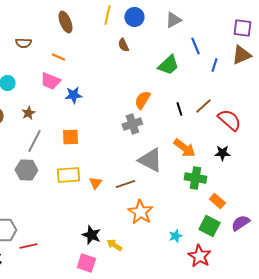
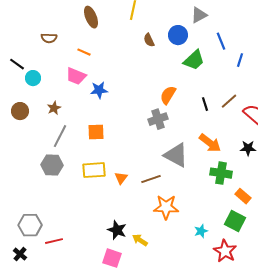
blue circle: (134, 17) -> (178, 35), moved
orange star: (140, 212) -> (166, 207), turned -30

